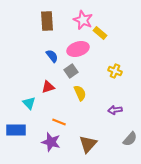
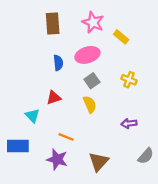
yellow rectangle: (100, 33) -> (121, 37), moved
blue semicircle: (52, 56) -> (58, 63), turned 32
gray square: (71, 71) -> (92, 81), moved

